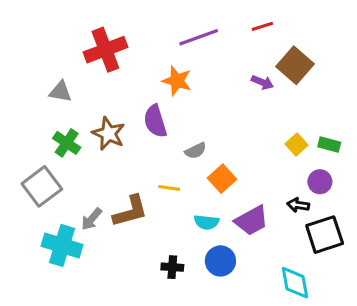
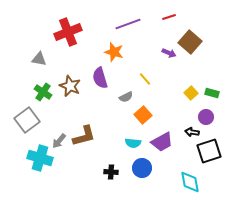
yellow line: (169, 188) -> (145, 79), moved, turned 40

